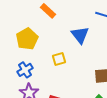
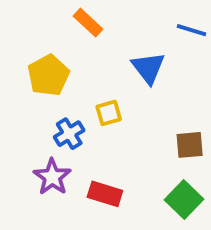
blue cross: (25, 70) -> (69, 134), moved

